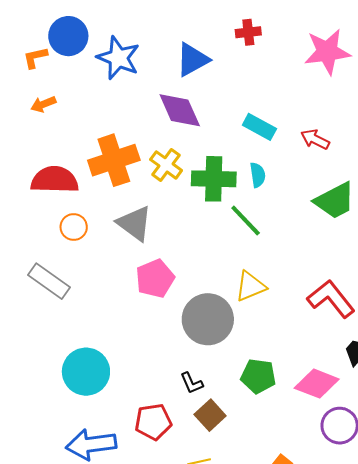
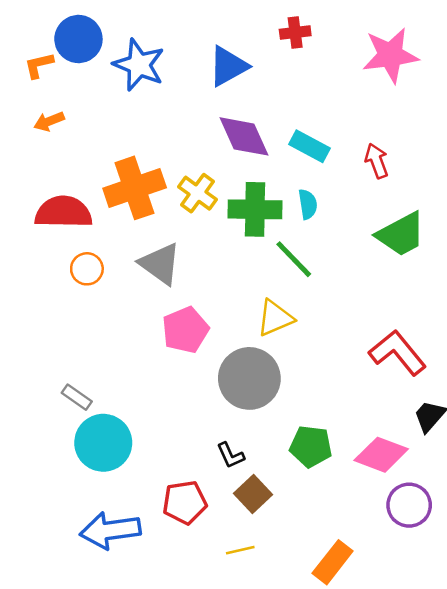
purple diamond: (180, 110) -> (244, 136), moved
red arrow: (315, 139) -> (377, 161), turned 44
gray rectangle: (49, 281) -> (77, 397), moved, size x0.6
yellow triangle: (250, 286) -> (275, 318), moved

